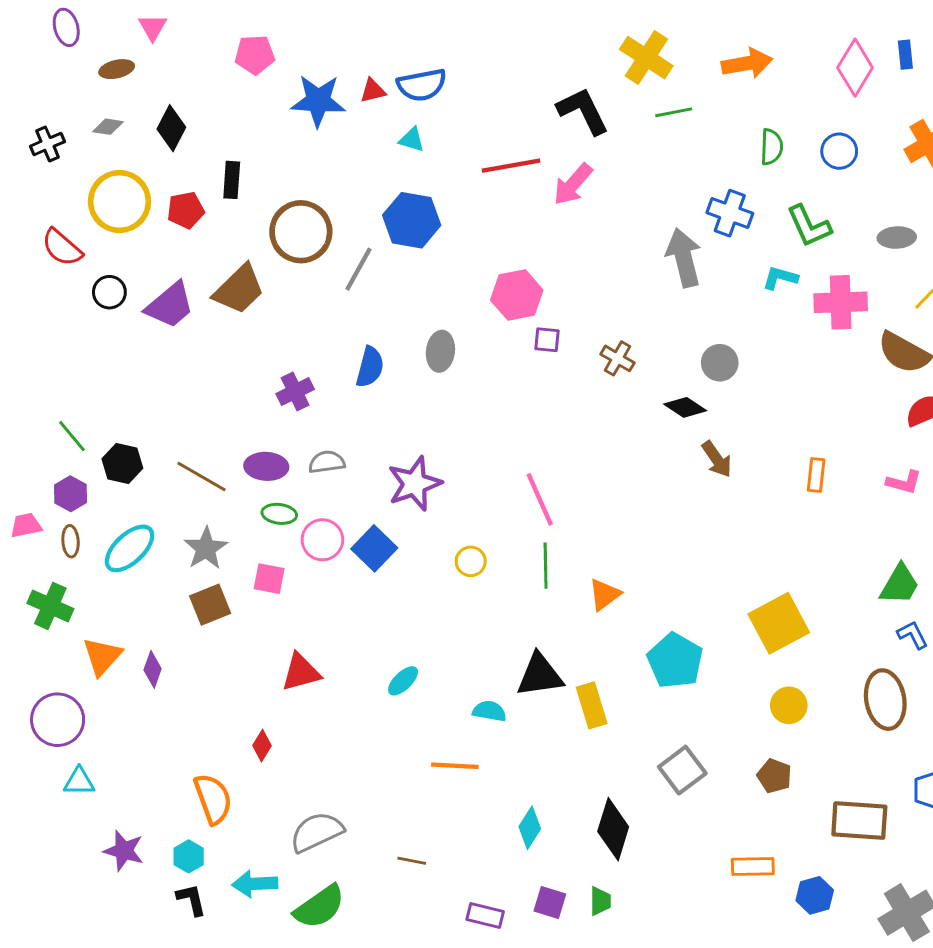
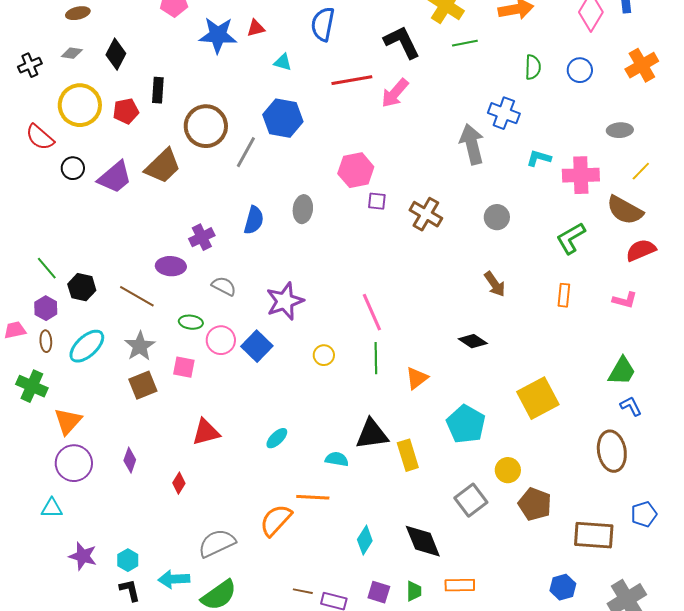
blue semicircle: (422, 85) -> (323, 24), moved, turned 112
green L-shape: (809, 226) -> (571, 238), moved, turned 84
brown cross: (618, 358) -> (426, 214), size x1.4
black diamond: (685, 407) -> (473, 341), moved
gray semicircle: (327, 462) -> (224, 286), turned 35
purple ellipse: (266, 466) -> (171, 266), moved
purple diamond: (153, 669) -> (130, 460), moved
yellow circle: (789, 705) -> (508, 470), moved
purple circle: (58, 720) -> (74, 463), moved
brown pentagon: (774, 776) -> (535, 504), size x1.4
orange semicircle: (213, 799) -> (276, 520), moved, turned -117
black diamond: (613, 829) -> (423, 541), turned -39
brown line: (412, 861) -> (303, 591), moved
orange rectangle: (753, 867) -> (460, 585), moved

